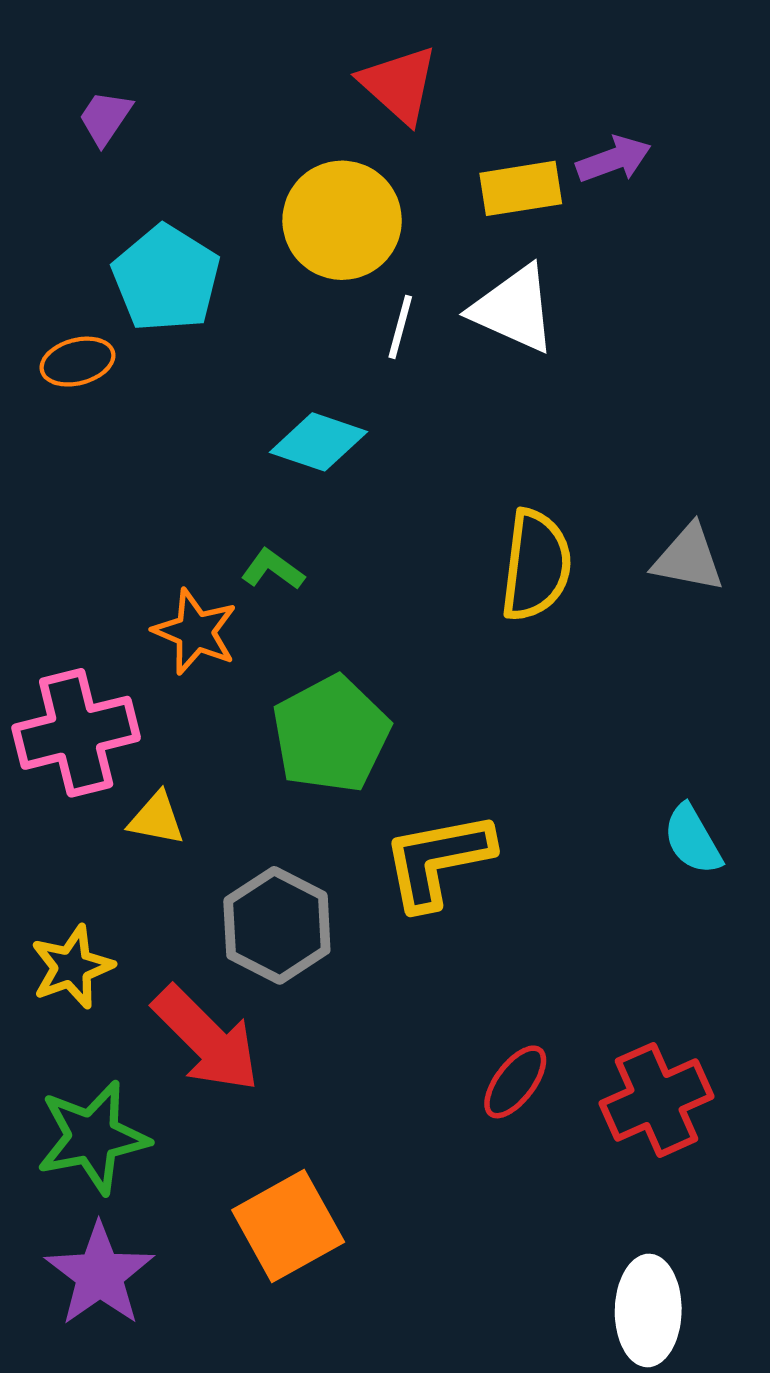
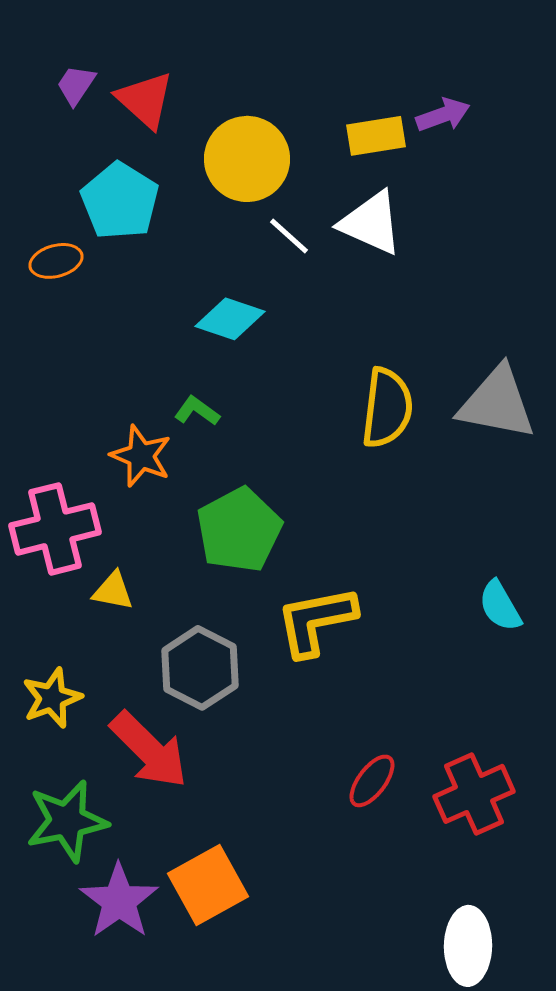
red triangle: (399, 85) -> (145, 100), moved
white line: (400, 327) -> (289, 236), turned -63
gray triangle: (688, 558) -> (497, 403), size x1.5
purple star: (100, 1274) -> (119, 901), moved

